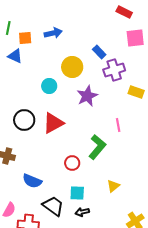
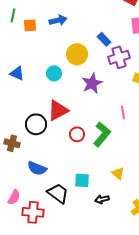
blue triangle: (15, 56) -> (17, 73), moved
black circle: (24, 120) -> (36, 124), moved
red circle: (72, 163) -> (77, 134), moved
yellow triangle: (113, 186) -> (118, 173), turned -40
black arrow: (82, 212) -> (102, 199), moved

